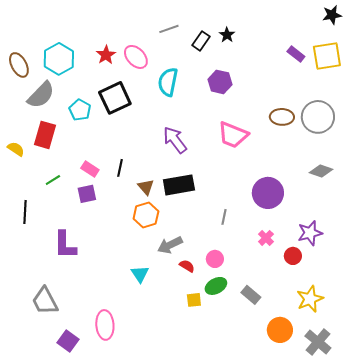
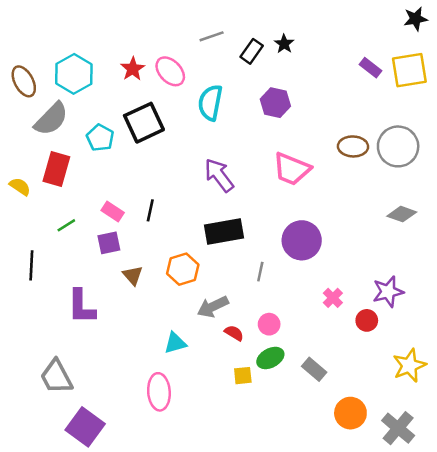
brown triangle: (146, 187) -> (133, 275), moved
purple circle: (268, 193) -> (302, 240), moved
gray line: (224, 217) -> (260, 272), moved
cyan triangle: (140, 274) -> (175, 343), turned 48
yellow star: (310, 299) -> (409, 366), moved
pink ellipse: (105, 325) -> (159, 392), moved
purple square: (68, 341) -> (85, 427), size x1.4

